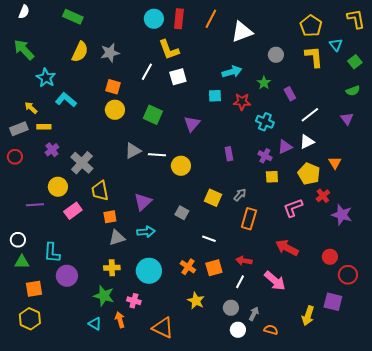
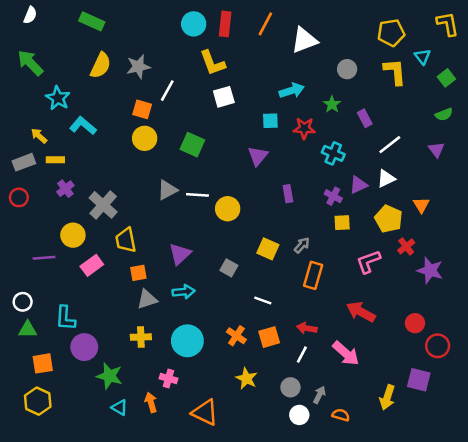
yellow pentagon: (311, 26) -> (391, 33), turned 30
white line: (147, 72) -> (167, 91), moved
purple triangle: (192, 124) -> (258, 156), moved
green star: (104, 296) -> (109, 376), moved

